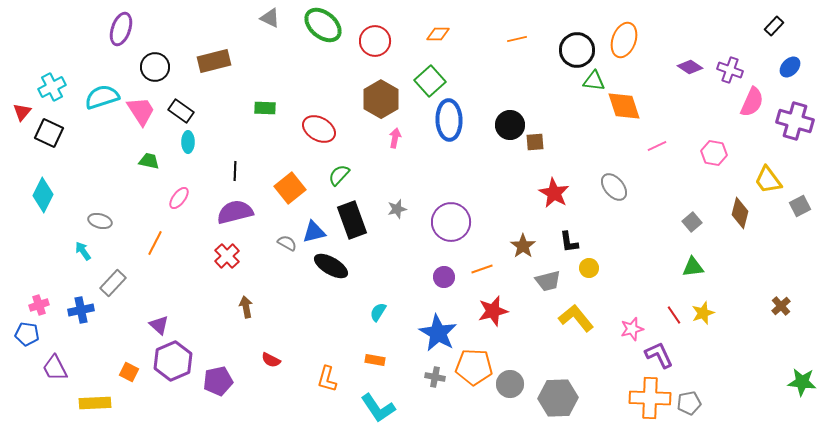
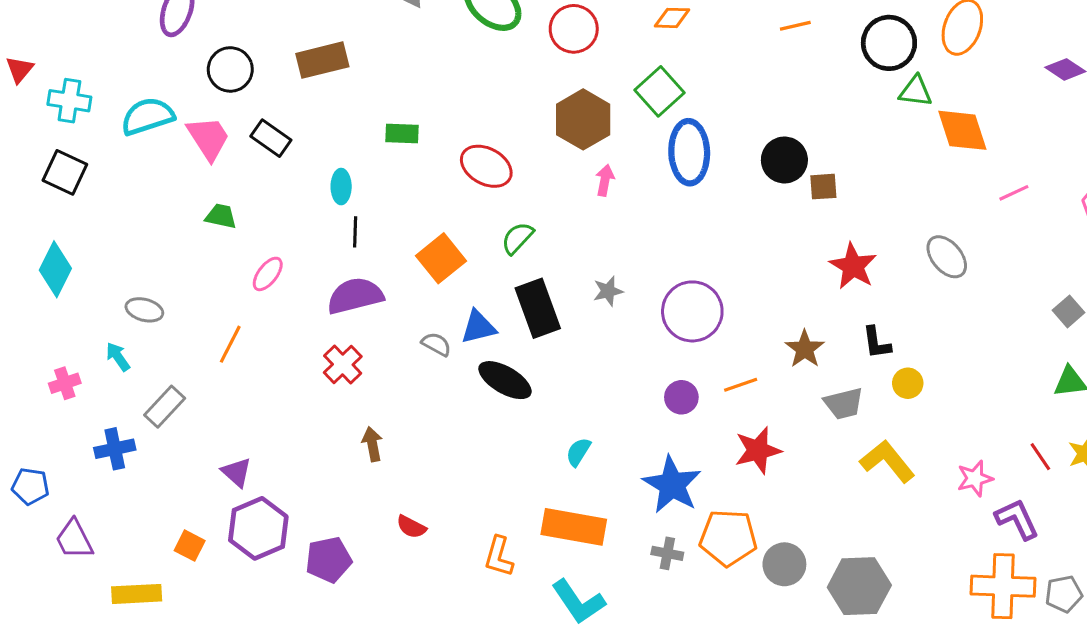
cyan cross: (52, 87) -> (69, 101), turned 36
red triangle: (22, 112) -> (20, 69), moved
cyan ellipse: (188, 142) -> (341, 187), moved
pink cross: (39, 305) -> (65, 383), moved
orange rectangle: (375, 360) -> (574, 527), size x2.0

